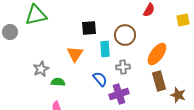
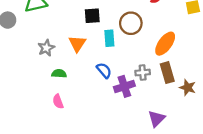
gray cross: (123, 67) -> (143, 73), moved
gray star: (41, 69) -> (46, 48), moved

